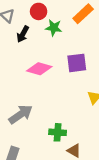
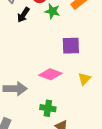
pink diamond: (39, 69) -> (50, 74), moved
gray arrow: (21, 114) -> (15, 89), turned 30

